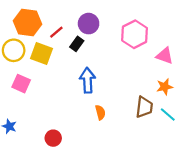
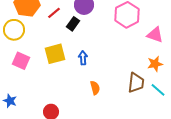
yellow square: (41, 54) -> (55, 54), moved, turned -35
blue arrow: (87, 80) -> (83, 58), size x0.6

